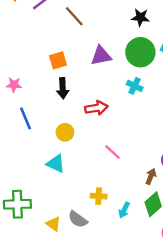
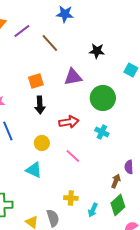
black star: (140, 17) -> (97, 51), moved
green circle: (140, 52) -> (103, 98), moved
cyan cross: (135, 86) -> (102, 132), moved
pink line: (113, 152) -> (73, 156), moved
gray semicircle: (78, 219) -> (53, 218), turned -144

